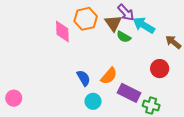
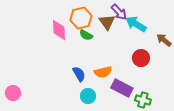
green semicircle: (124, 37) -> (86, 35), moved
red circle: (160, 69) -> (141, 58), moved
orange semicircle: (109, 76) -> (103, 72), turned 36

